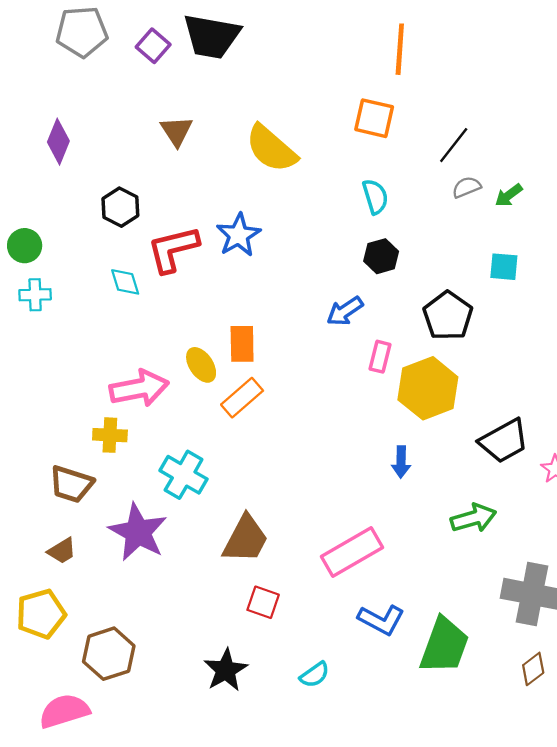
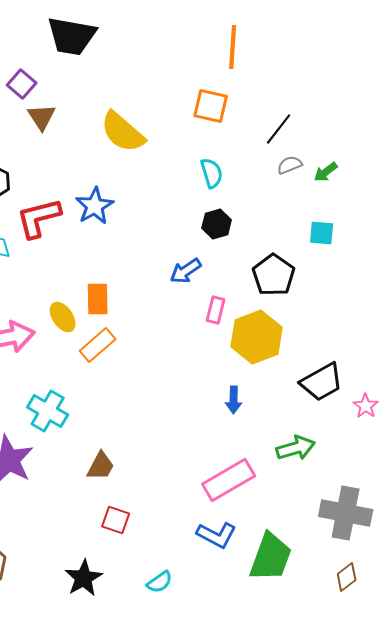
purple square: (153, 46) -> (22, 84), moved
brown trapezoid: (246, 539) -> (101, 466), size x0.7
pink rectangle: (352, 552) -> (229, 480), moved

